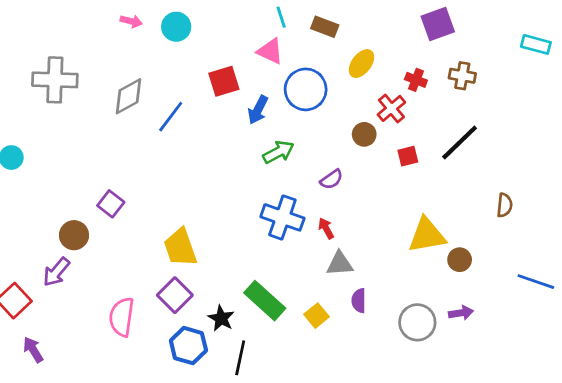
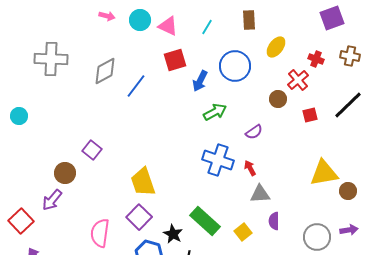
cyan line: (281, 17) -> (207, 27), moved, turned 49
brown rectangle: (325, 27) -> (249, 20), turned 66
pink triangle: (270, 51) -> (168, 26), moved

